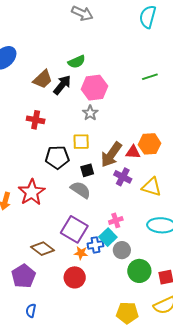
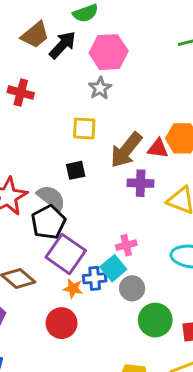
black pentagon: (57, 157) -> (48, 222), moved, turned -30
black square: (87, 170) -> (76, 170), moved
purple cross: (123, 177) -> (141, 183), turned -30
gray semicircle: (81, 190) -> (51, 198), moved

